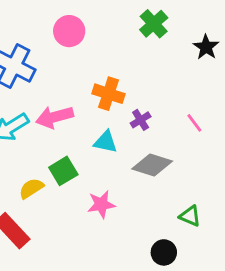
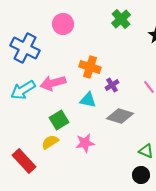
yellow semicircle: (31, 188) -> (50, 142), moved
black circle: (164, 252) -> (141, 175), moved

